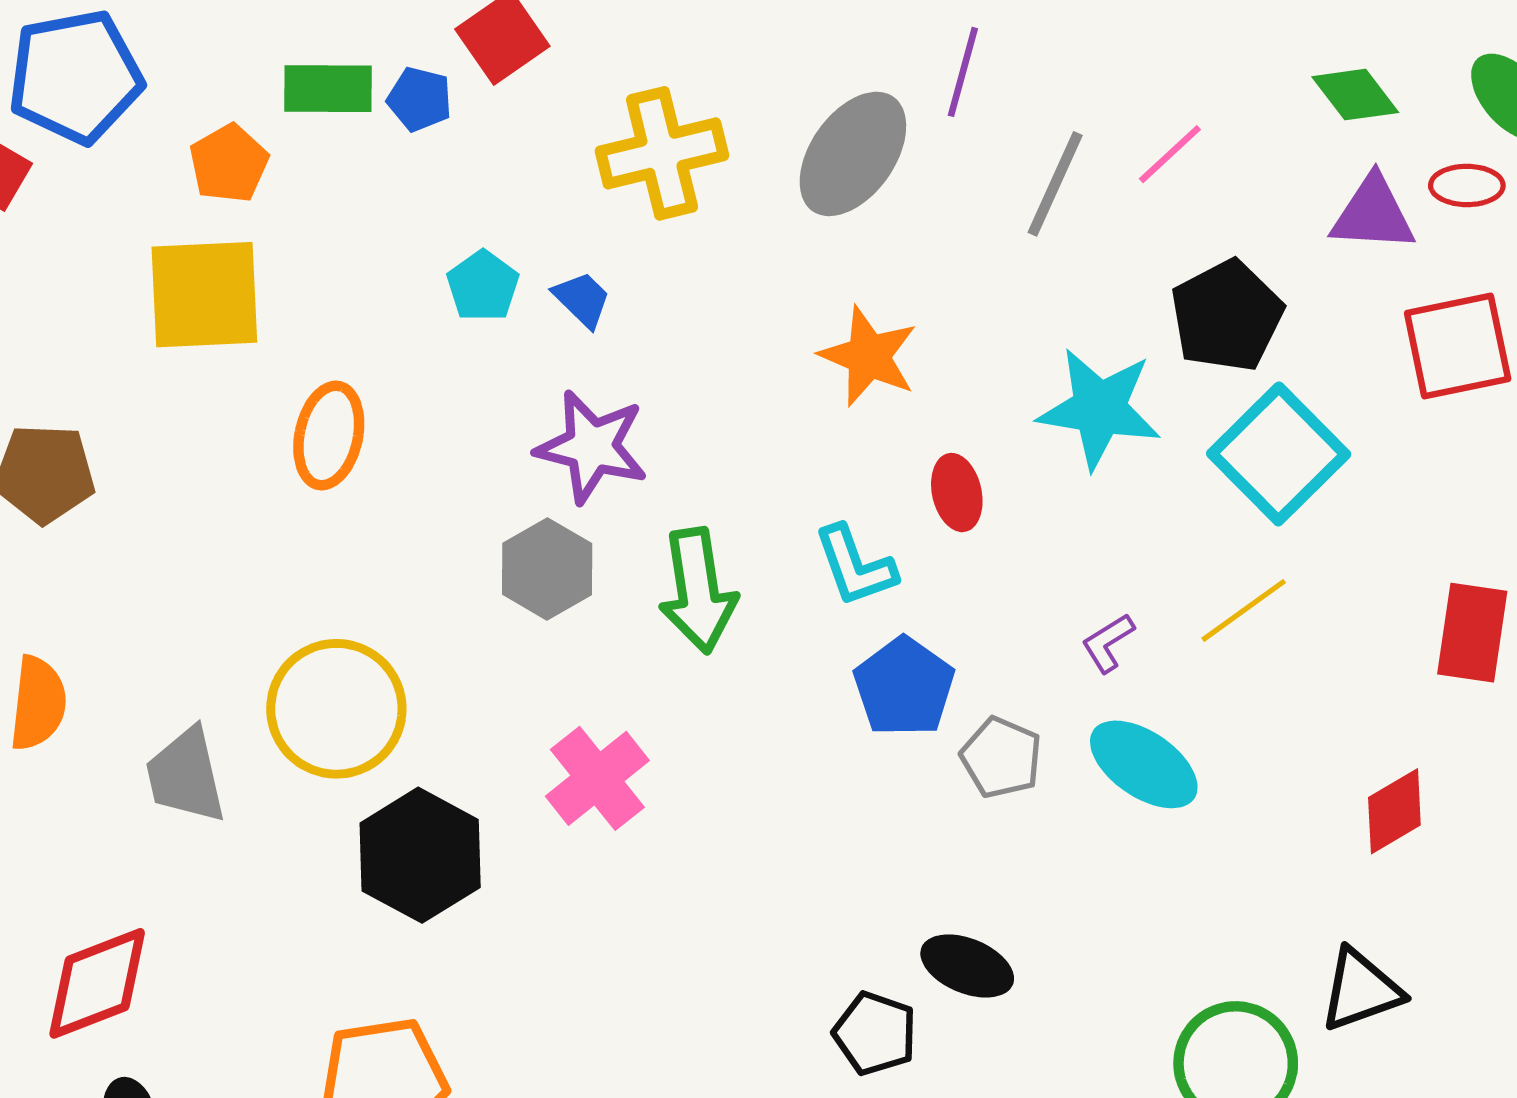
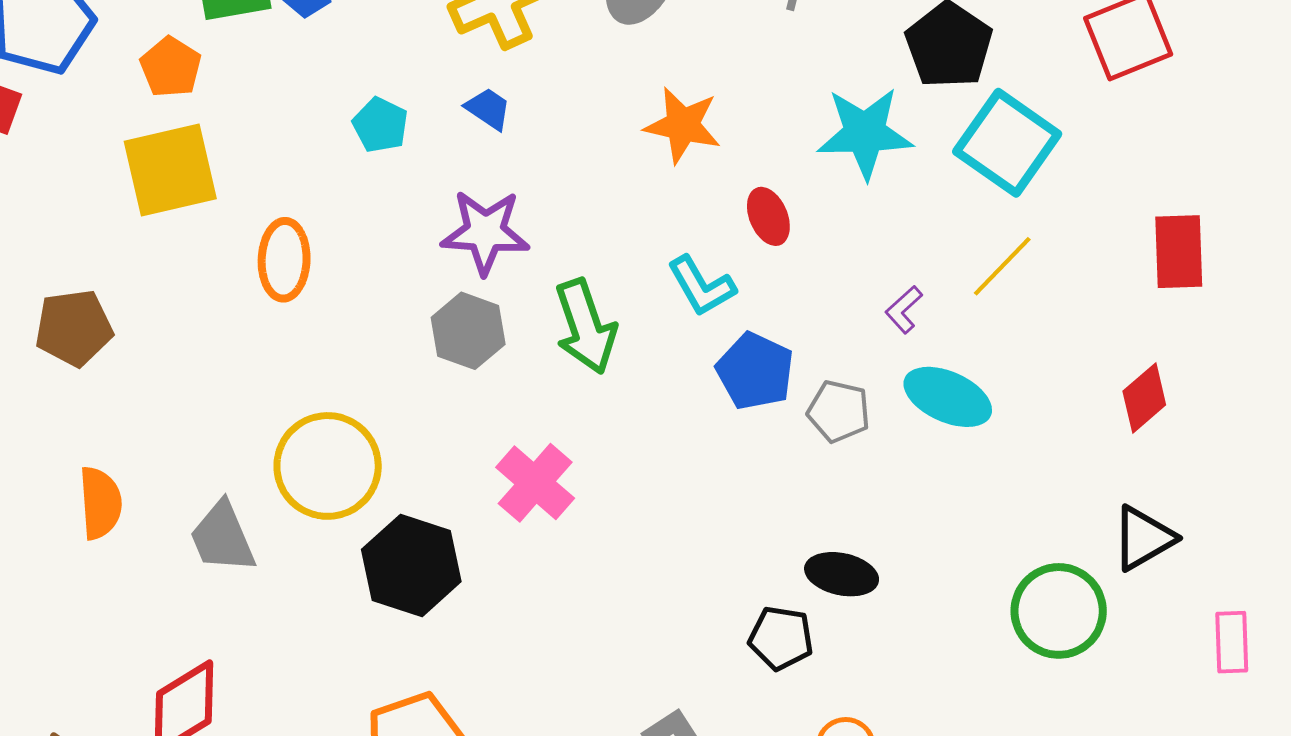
blue trapezoid: (582, 299) -> (488, 109), moved

